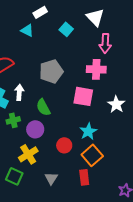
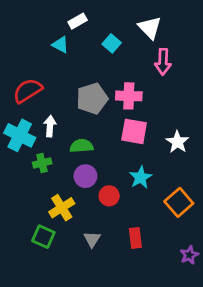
pink cross: (96, 69) -> (129, 96), moved
green semicircle: (43, 107) -> (81, 146), turned 114
purple circle: (35, 129) -> (85, 176), moved
orange square: (92, 155) -> (179, 202), moved

